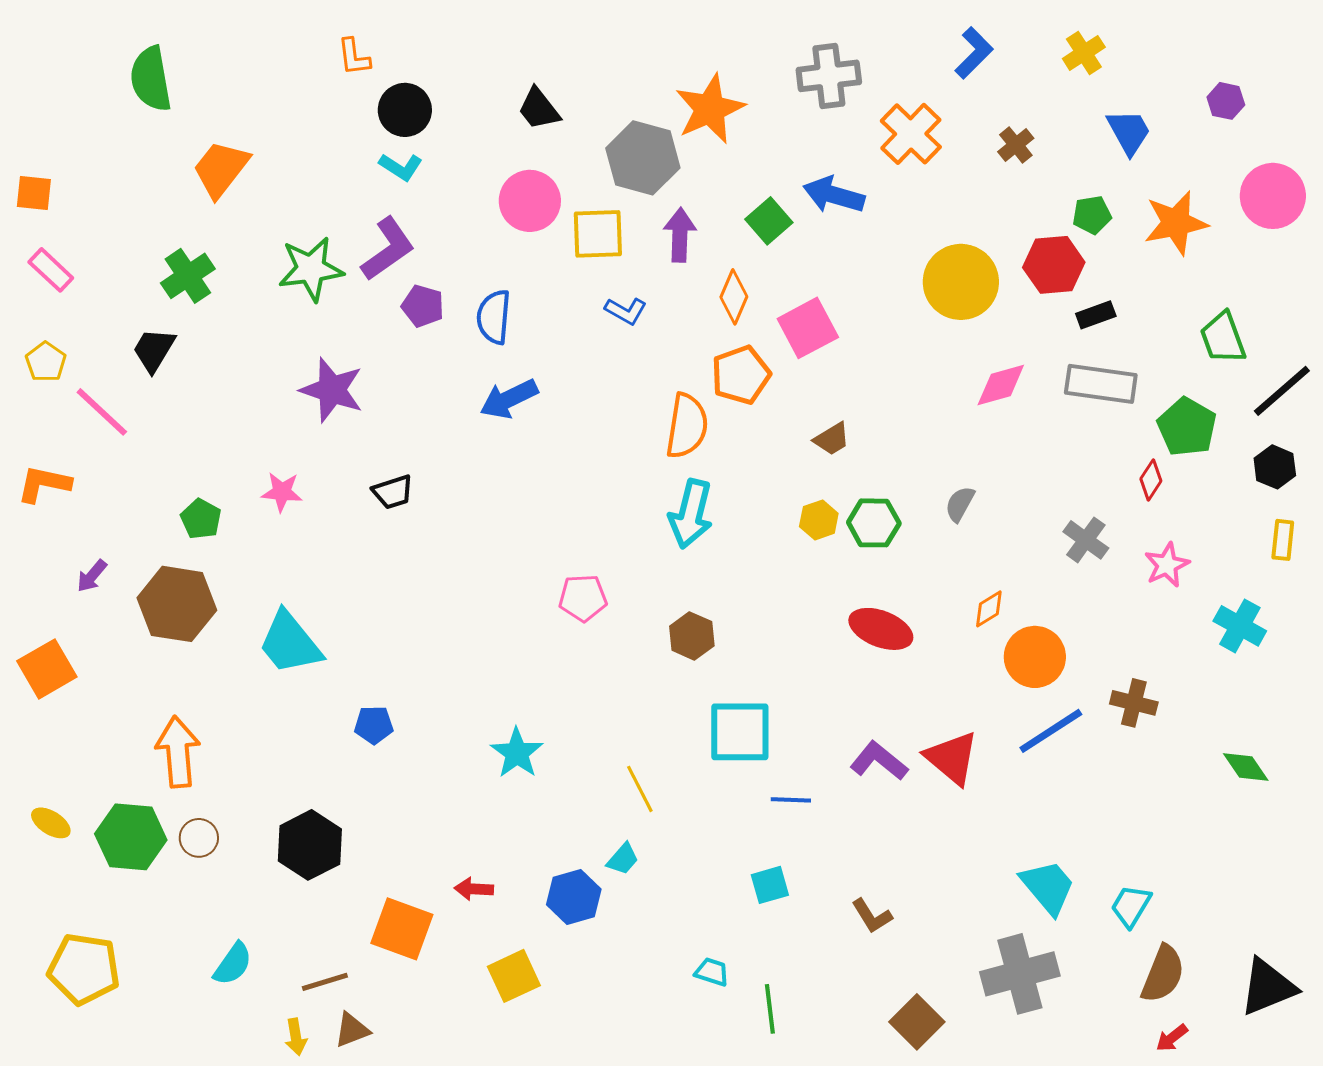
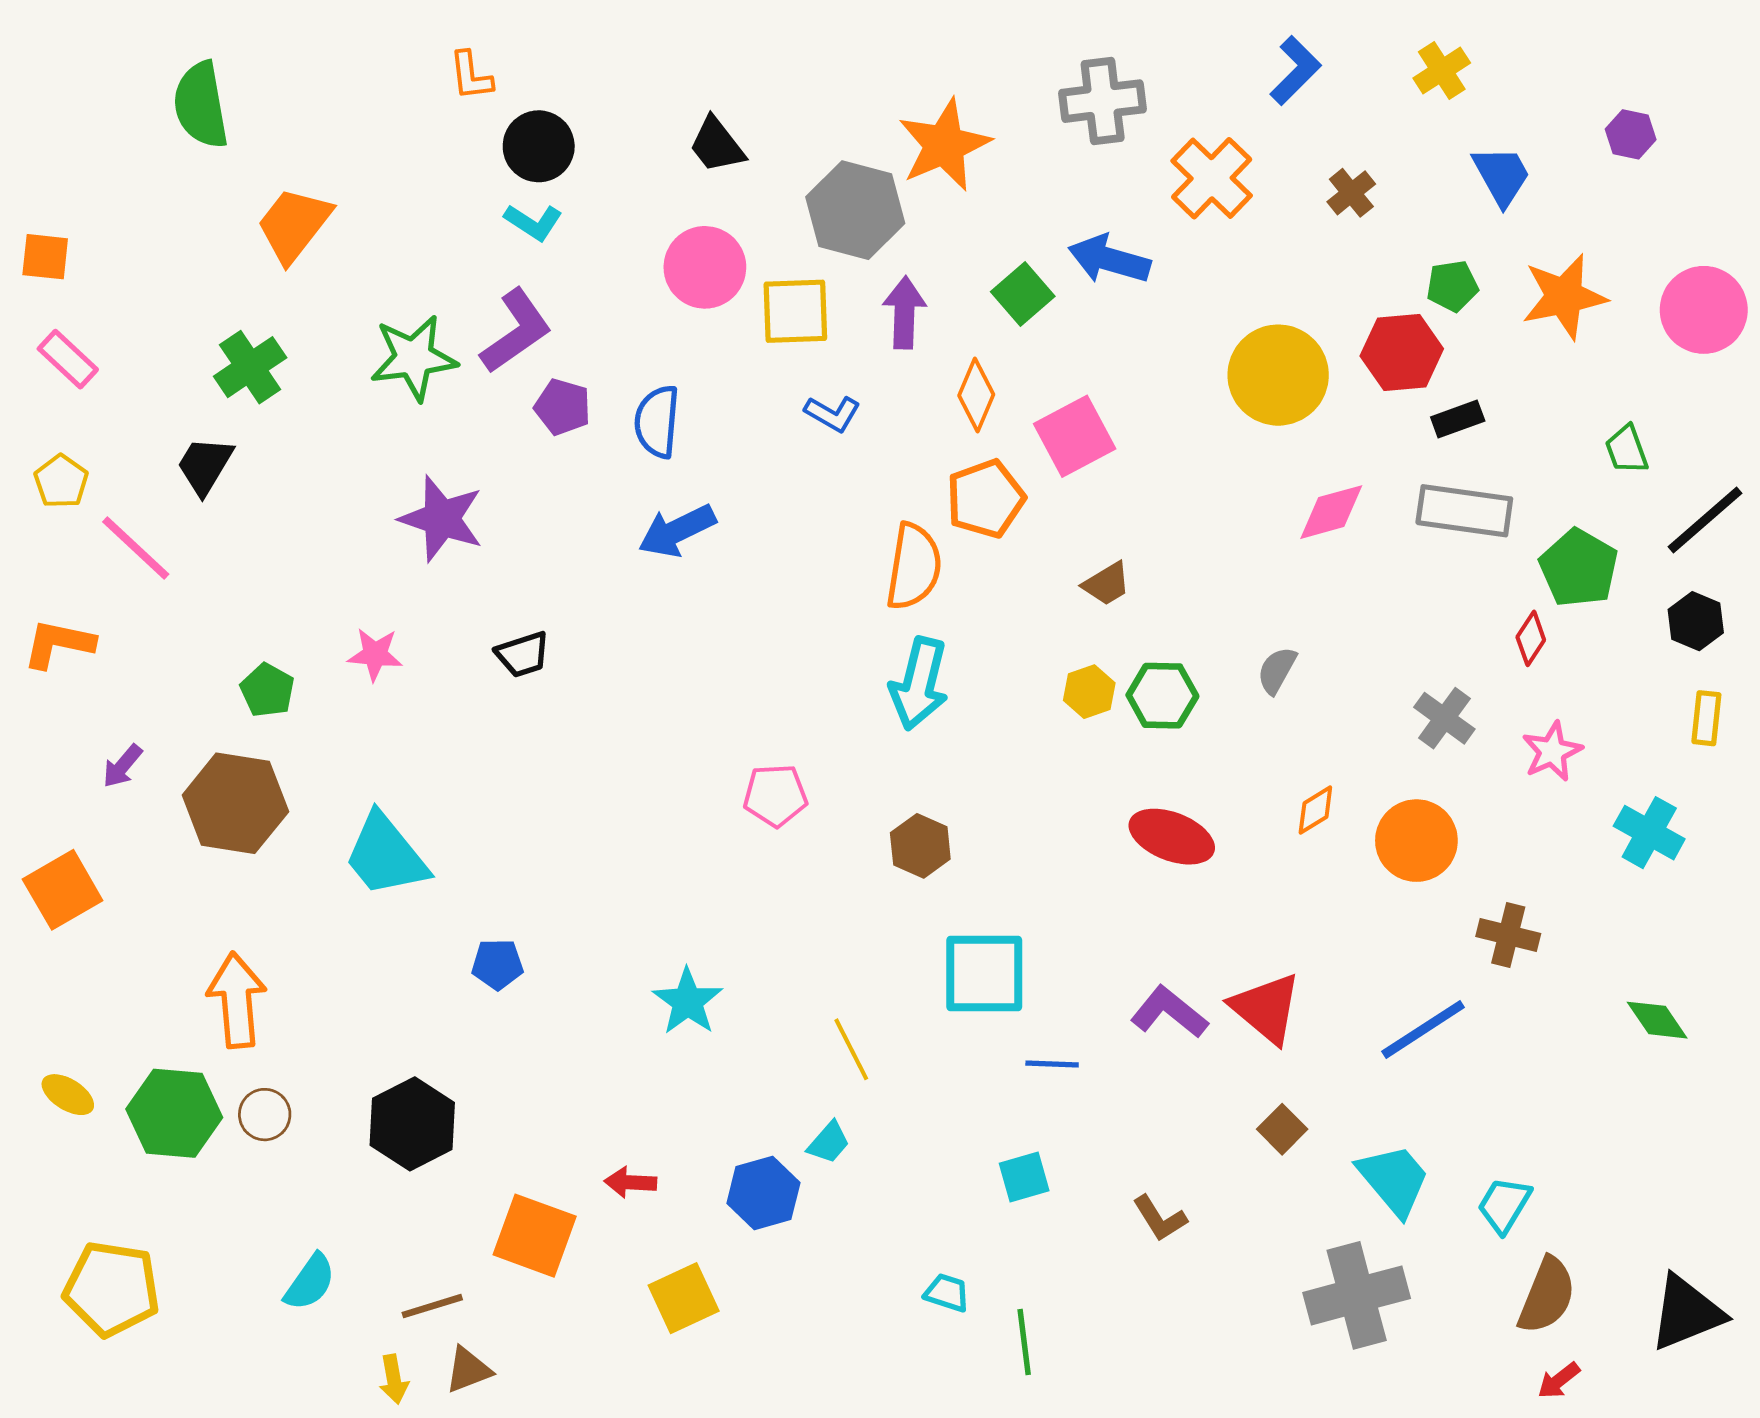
pink circle: (1273, 196) -> (1704, 310), moved
green trapezoid: (1223, 338) -> (1627, 450), size x0.7
orange circle: (1035, 657) -> (1416, 841), moved
blue line: (1051, 731) -> (1423, 1029), moved
brown square: (917, 1022) -> (1282, 1129), moved, size x0.7

